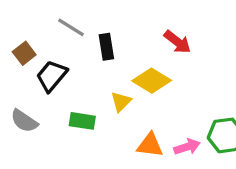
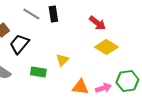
black rectangle: (106, 47) -> (53, 14), moved
yellow diamond: (152, 81) -> (106, 47), moved

